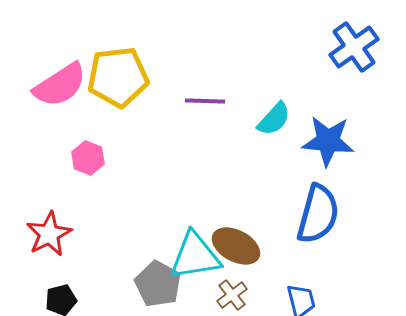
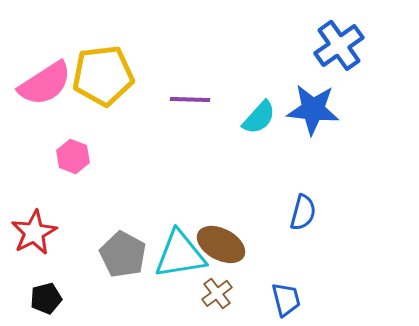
blue star: (328, 141) -> (313, 109), moved
blue semicircle: (318, 214) -> (303, 212), size x0.6
gray pentagon: (158, 284) -> (123, 254), moved

